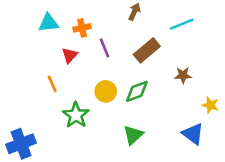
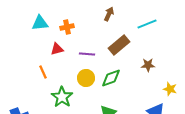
purple line: (104, 48) -> (87, 54), moved, turned -63
red triangle: (70, 55) -> (57, 49), turned 32

